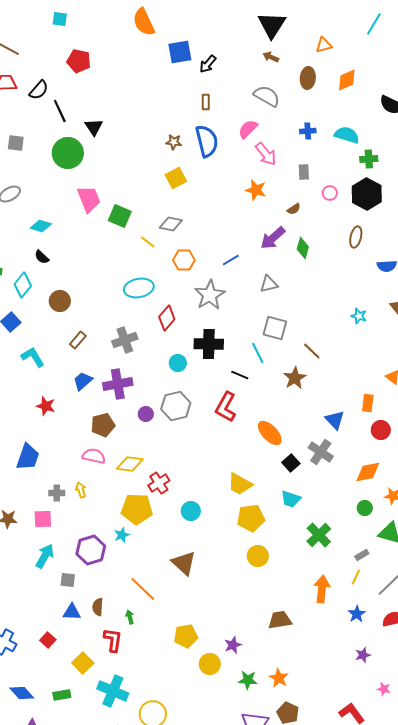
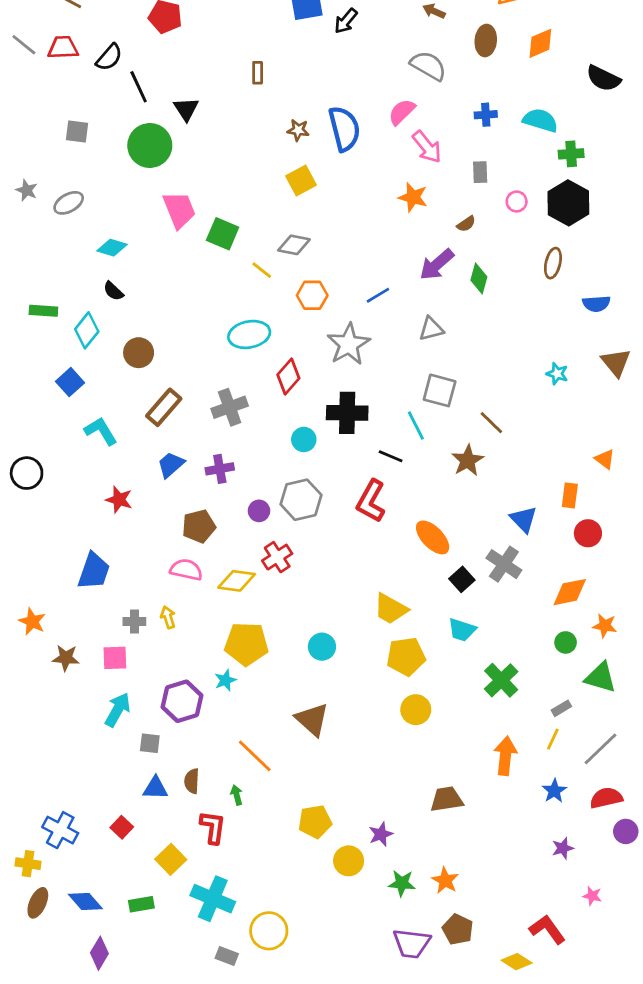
brown rectangle: (206, 102) -> (258, 73), moved
brown rectangle: (78, 340) -> (164, 407), size x1.5
purple cross: (118, 384) -> (220, 469), size x0.7
red cross: (159, 483) -> (277, 557), moved

